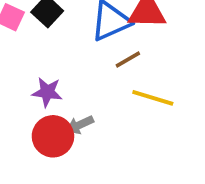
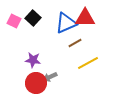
yellow line: (153, 98) -> (88, 63), turned -45

